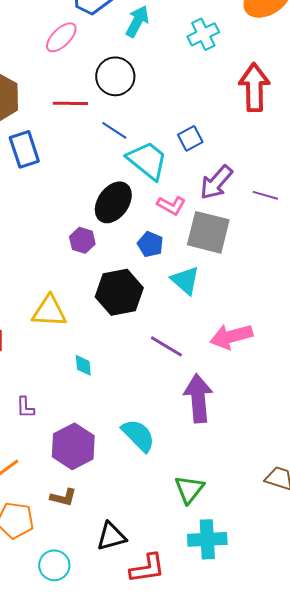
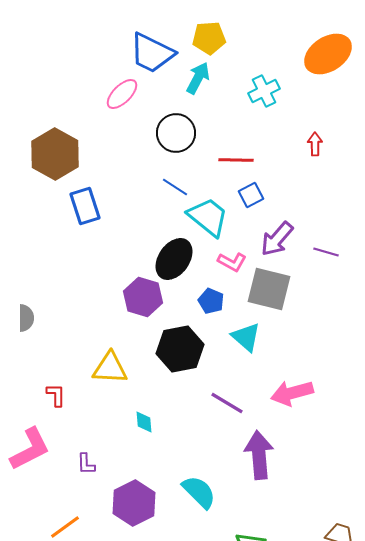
red arrow: (254, 87) -> (315, 144), size x0.5
red line: (70, 103) -> (236, 160), moved
purple hexagon: (82, 240) -> (143, 297), size x1.5

